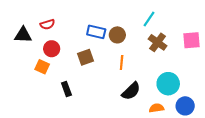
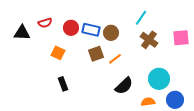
red circle: (52, 49) -> (71, 28), moved
brown square: (86, 57) -> (96, 54), moved
orange line: (122, 62) -> (115, 59), turned 48
orange square: (42, 67) -> (58, 53), moved

